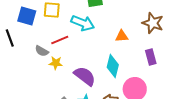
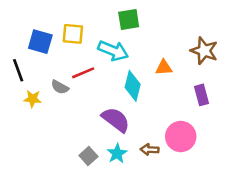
yellow star: (56, 63) -> (33, 99), moved
cyan diamond: (113, 66) -> (133, 86), moved

